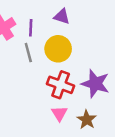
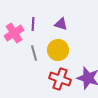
purple line: (31, 28) -> (33, 24), moved

